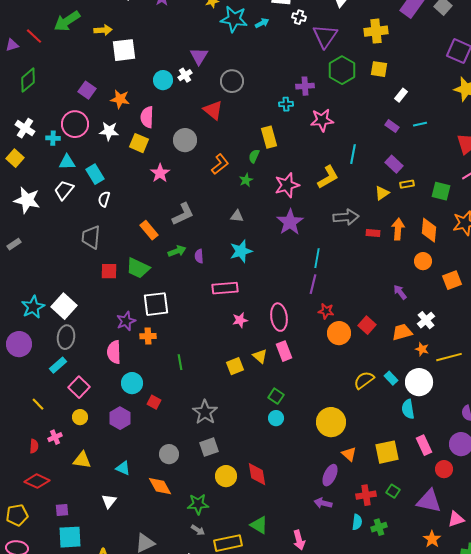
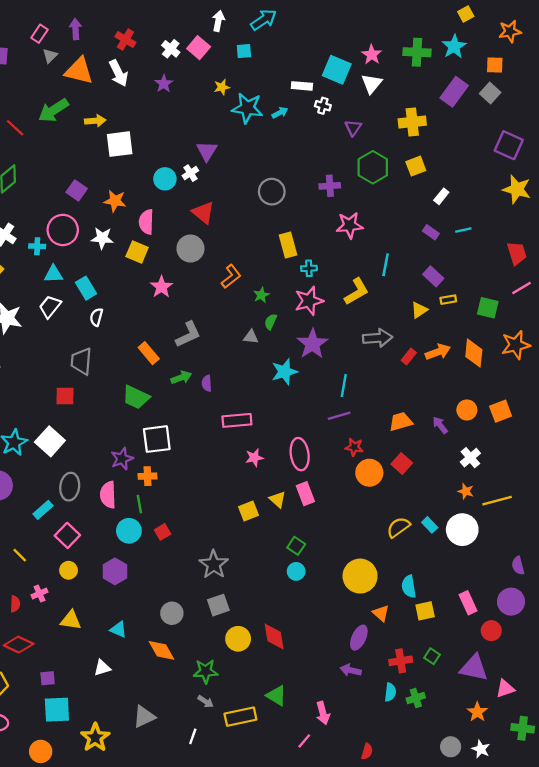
purple triangle: (325, 36) -> (353, 128), size x0.6
yellow square: (379, 69) -> (416, 166), turned -30
gray circle: (232, 81) -> (272, 192), moved
cyan cross: (286, 104) -> (309, 268), moved
red triangle: (213, 110) -> (203, 213), moved
green semicircle: (254, 156) -> (271, 322), moved
orange arrow: (398, 229) -> (438, 352), turned 65
red rectangle: (373, 233) -> (409, 357), turned -56
cyan star: (241, 251) -> (285, 372), moved
orange circle: (423, 261) -> (467, 410), moved
red square: (109, 271) -> (65, 396), moved
purple line: (313, 284) -> (339, 416), turned 60
orange trapezoid: (402, 332) -> (401, 422), moved
gray ellipse: (66, 337) -> (70, 487), moved
green line: (180, 362) -> (139, 504), moved
red square: (154, 402) -> (163, 532), moved, turned 32
cyan semicircle: (408, 409) -> (409, 587), moved
yellow square: (387, 452) -> (425, 611), size x0.7
white triangle: (109, 501) -> (102, 668), turned 35

